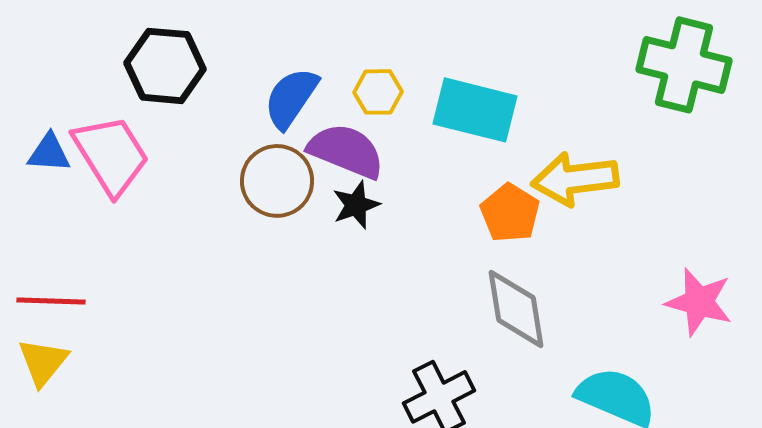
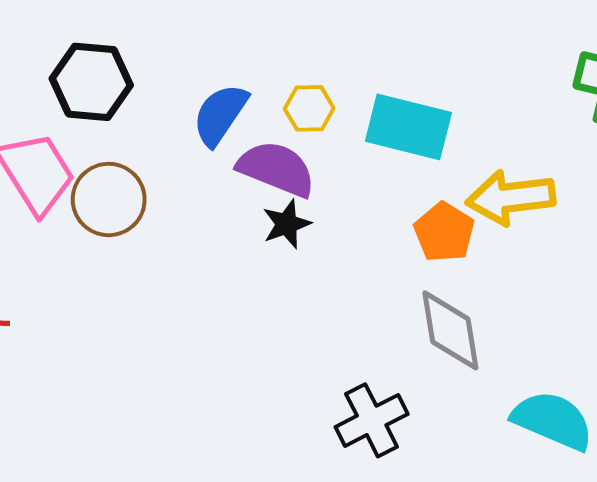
brown circle: (277, 181) -> (109, 199), moved

